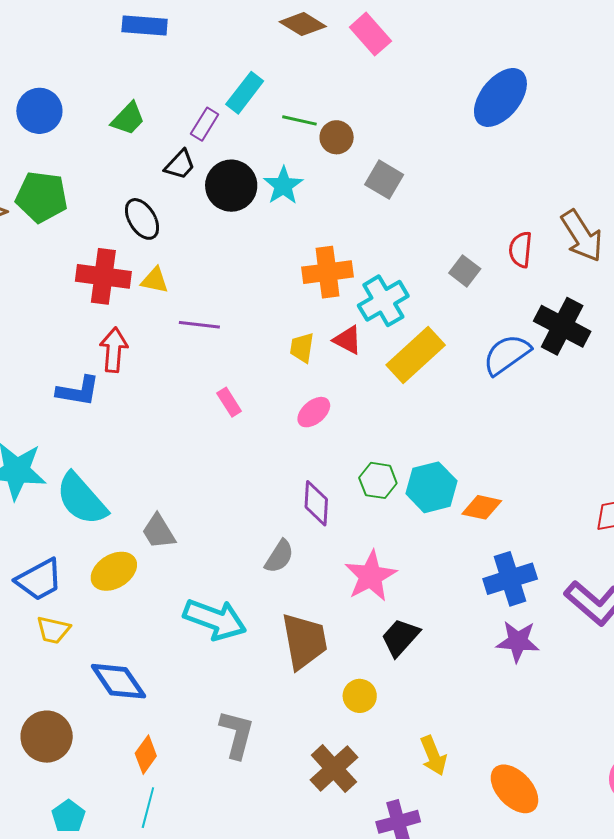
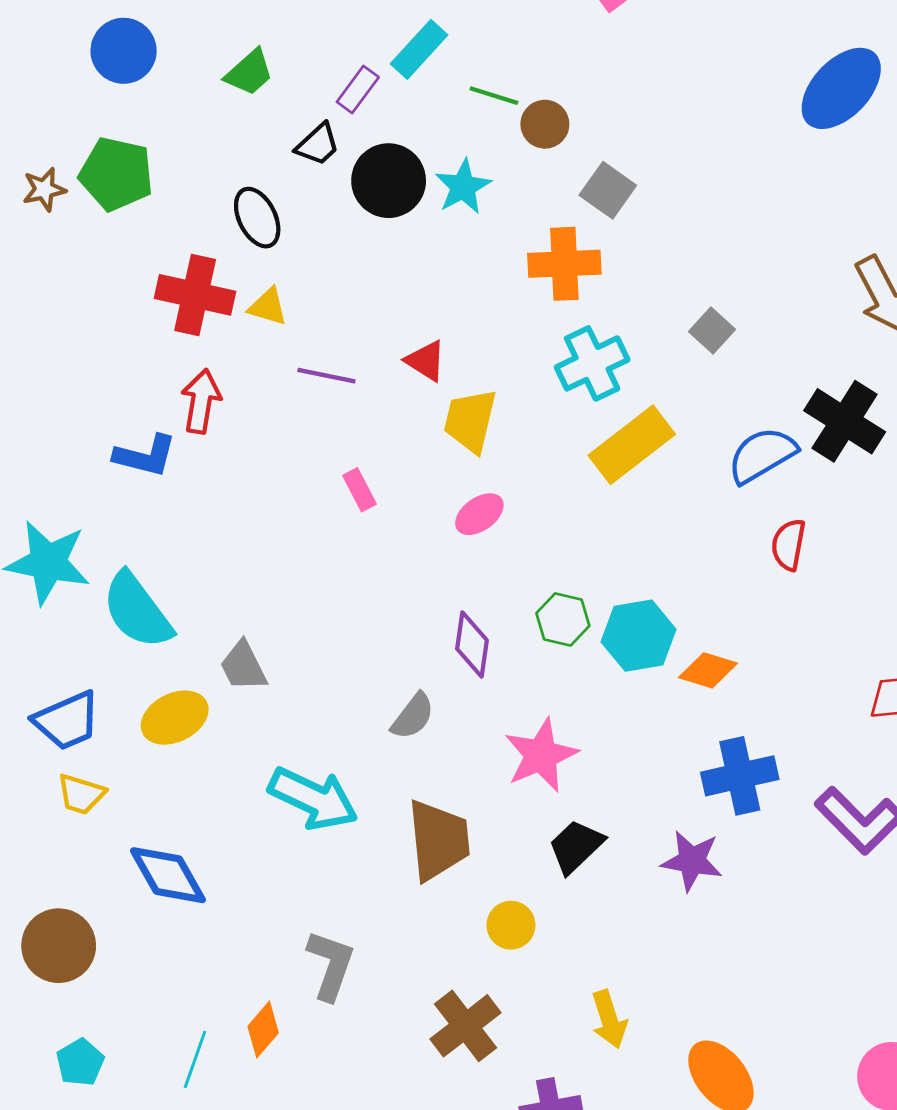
blue ellipse: (500, 97) -> (841, 88), moved
red semicircle: (521, 250) -> (788, 545), moved
orange cross: (328, 272) -> (564, 264), moved
red triangle: (348, 340) -> (426, 361), moved
yellow trapezoid: (302, 348) -> (470, 421), size x1.5
purple star: (518, 641) -> (692, 861), moved
orange diamond: (146, 755) -> (263, 1030), moved

